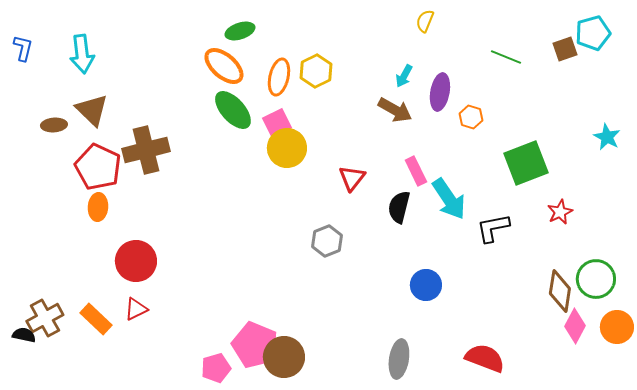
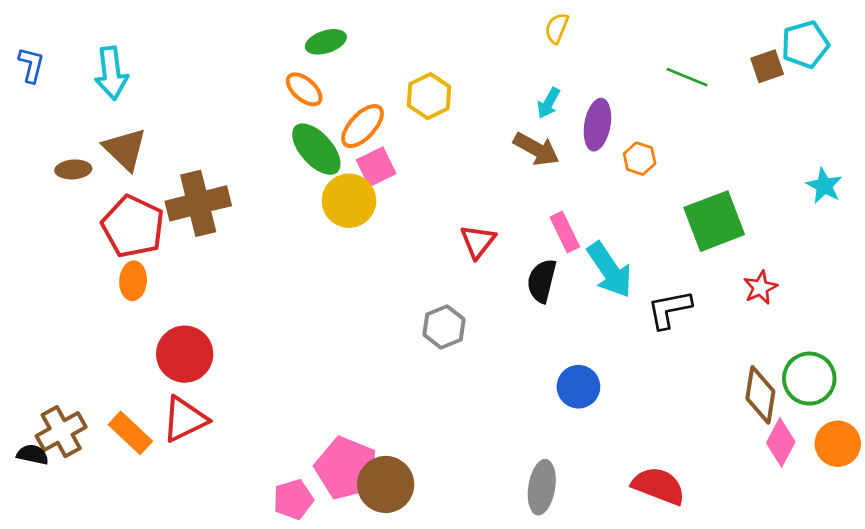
yellow semicircle: (425, 21) -> (557, 28), moved
orange ellipse: (224, 66) -> (304, 89), size x0.7
orange ellipse: (279, 77) -> (363, 126), moved, turned 30
yellow circle: (287, 148) -> (349, 201), moved
red triangle: (136, 309) -> (185, 419), size x1.5

